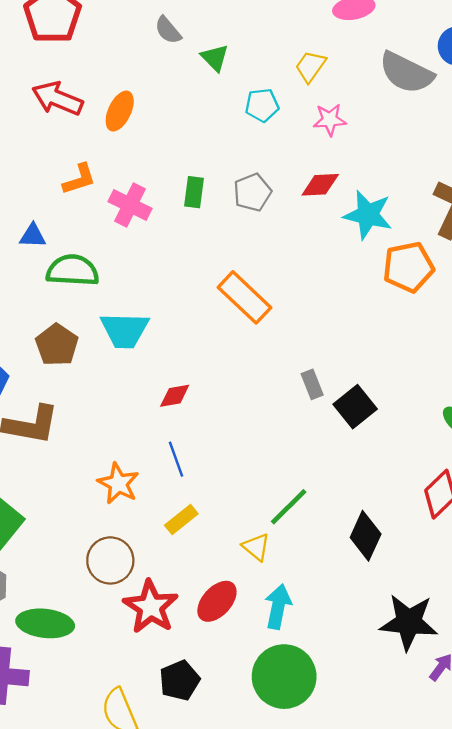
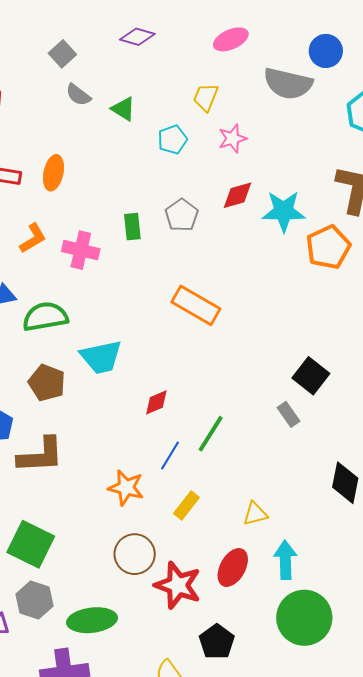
gray rectangle: (312, 384) -> (288, 414), moved
blue line: (176, 459) -> (170, 455), turned 64
green line: (289, 507) -> (211, 434), moved
yellow triangle: (256, 547) -> (255, 514), turned -40

